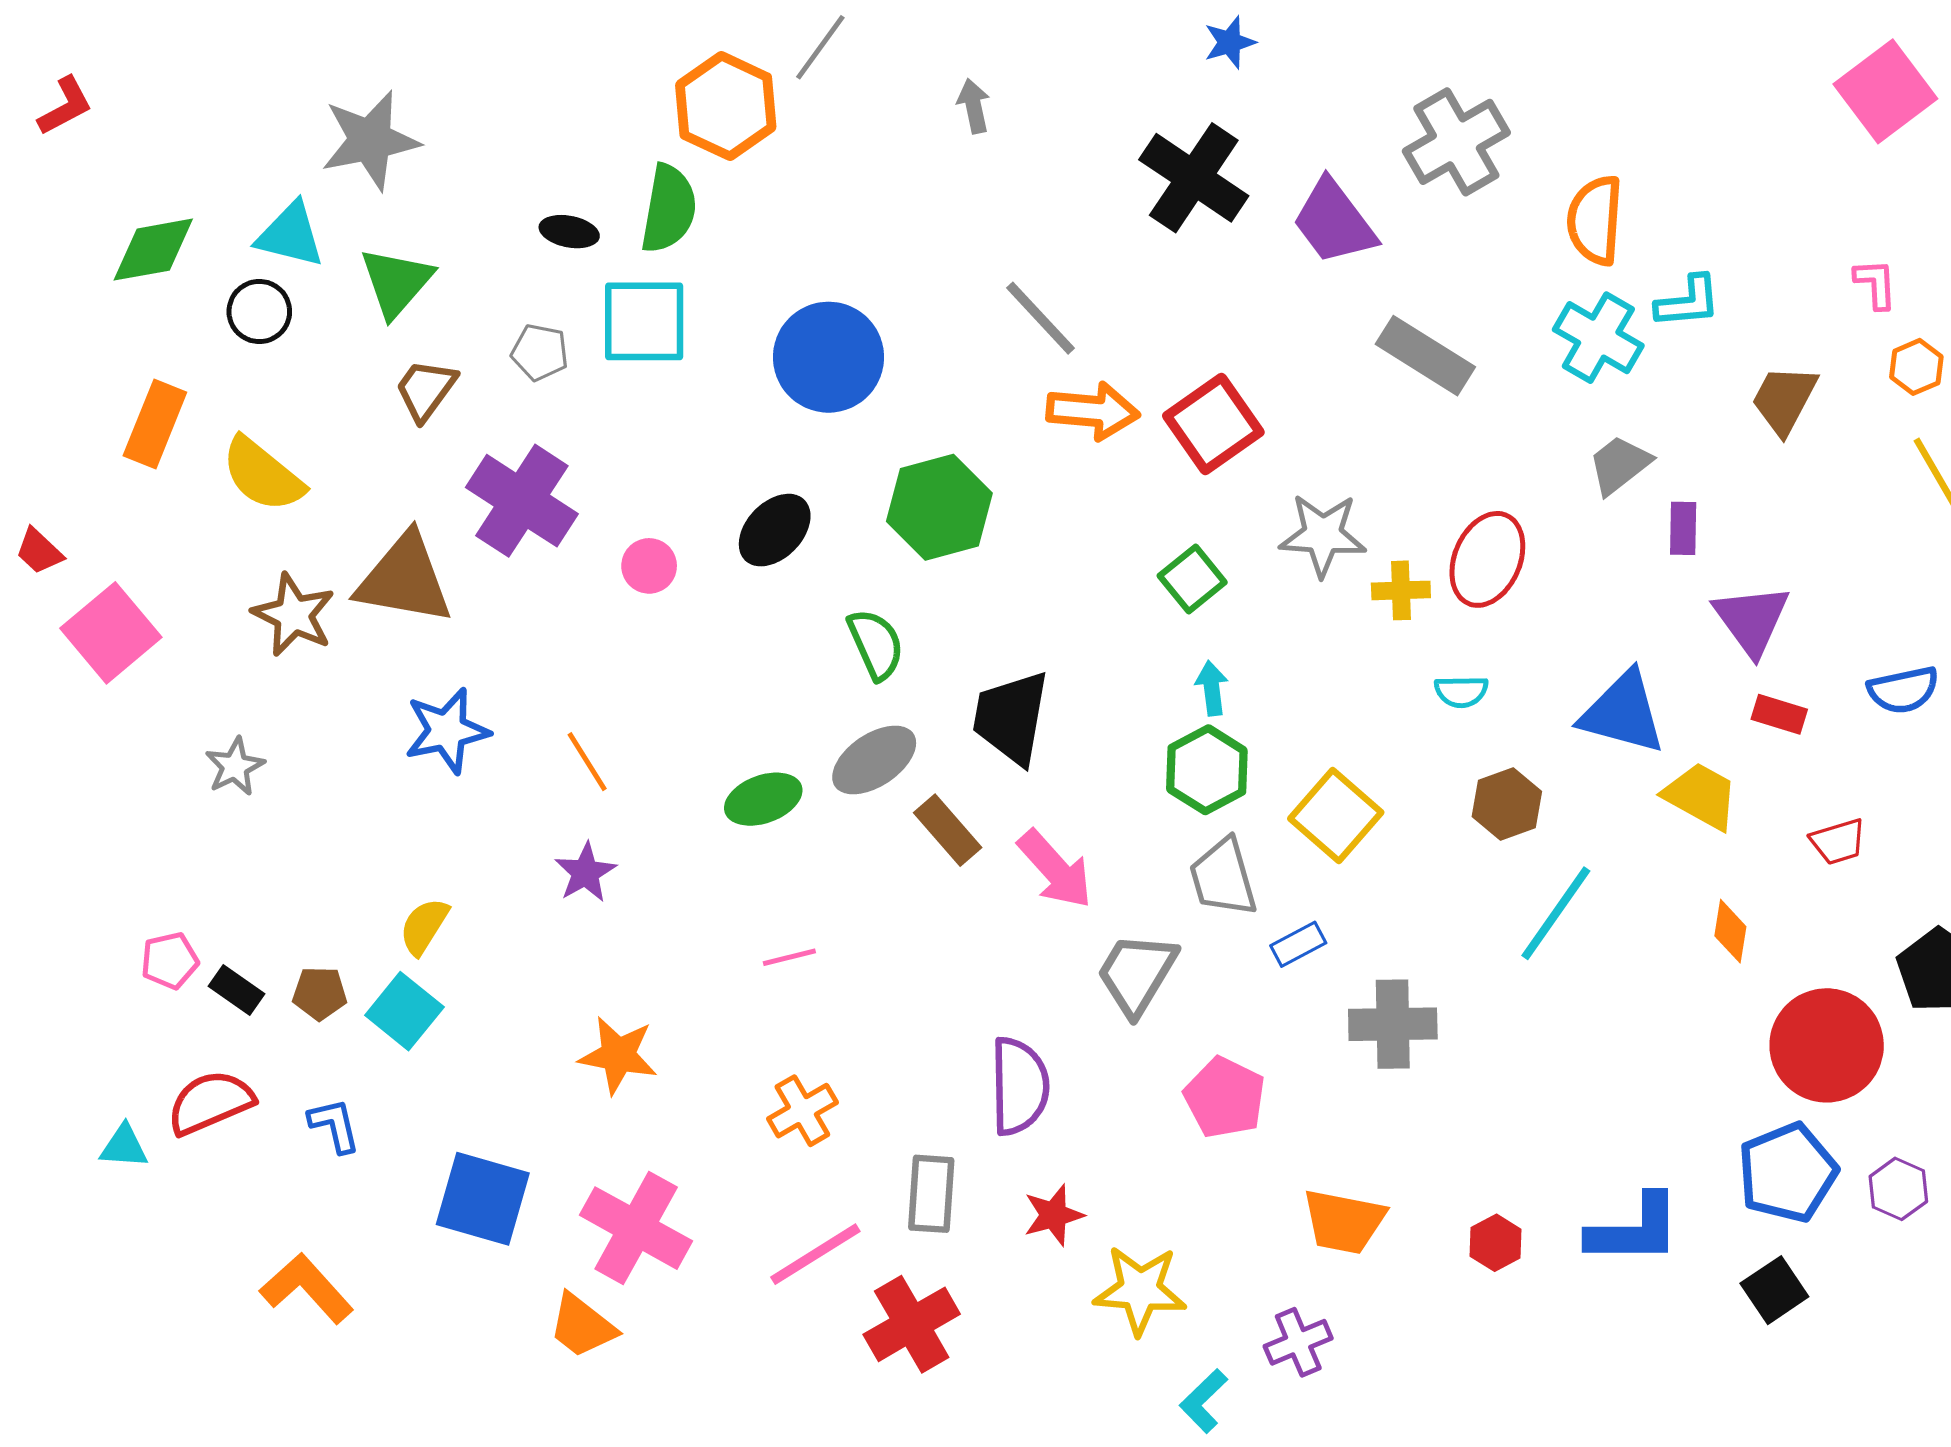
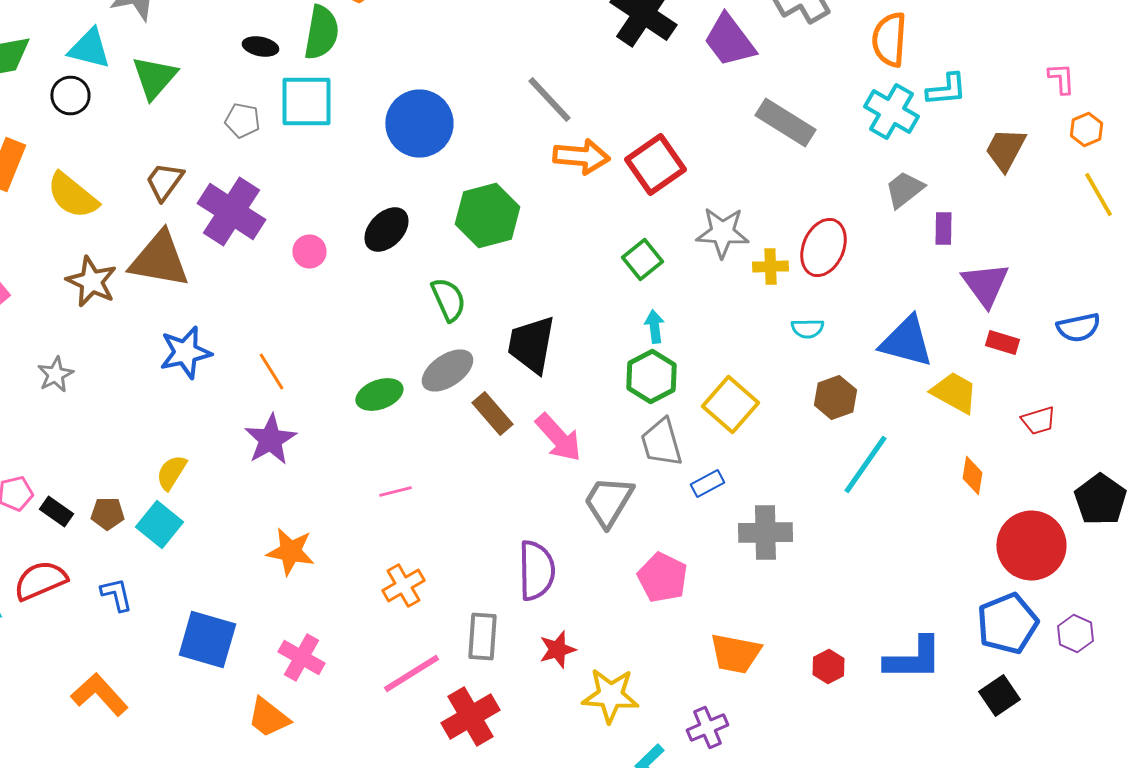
brown trapezoid: (426, 390) -> (164, 182), moved
purple star: (585, 873) -> (270, 440), size x1.4
pink cross: (636, 1228) -> (301, 658), size x0.7

